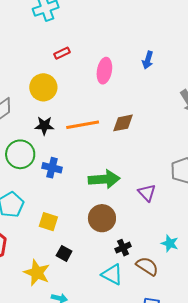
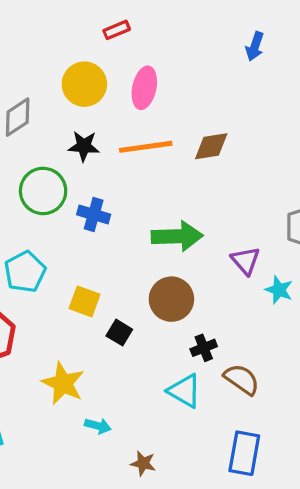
pink ellipse: (104, 71) -> (144, 88), moved
cyan star: (170, 243) -> (279, 290), moved
black square: (64, 253) -> (119, 333), moved

